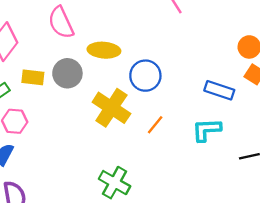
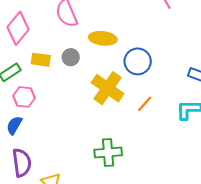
gray circle: (67, 73) -> (71, 57), size x0.7
green cross: (115, 183) -> (108, 152), turned -36

